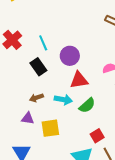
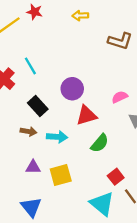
cyan line: (43, 43) -> (30, 66), moved
brown arrow: (36, 98) -> (29, 131), moved, turned -144
cyan arrow: (63, 100) -> (57, 137), moved

